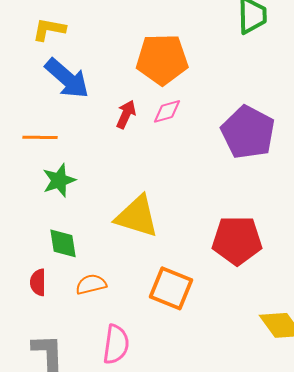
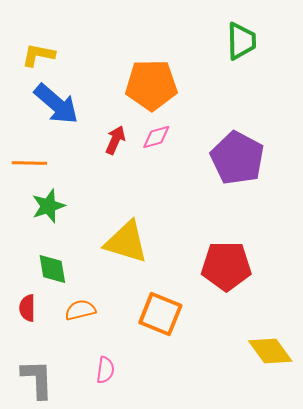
pink semicircle: (116, 344) -> (105, 370), size x0.7

